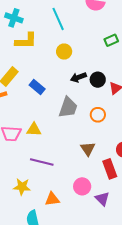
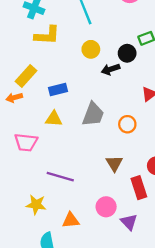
black arrow: (78, 77) -> (110, 69), moved
black circle: (98, 80) -> (127, 53), moved
blue rectangle: (37, 87) -> (58, 89), turned -56
yellow triangle: (34, 129) -> (54, 119), moved

